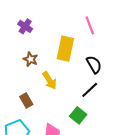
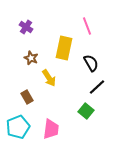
black line: (90, 90) -> (97, 87), moved
green square: (78, 115) -> (86, 111), moved

